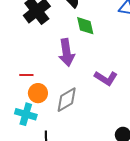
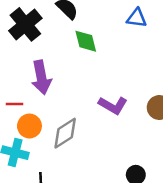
purple arrow: (67, 52) -> (41, 77), moved

